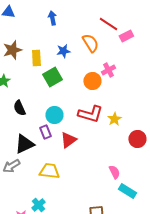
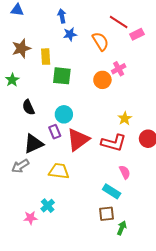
blue star: (63, 51) -> (70, 34), moved
green square: (52, 77) -> (62, 76), turned 36
red L-shape: (90, 114) -> (114, 143), moved
red triangle: (68, 140) -> (78, 140), size x1.4
cyan rectangle: (127, 191) -> (112, 191), moved

